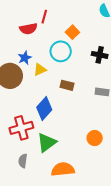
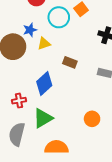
cyan circle: (61, 51) -> (59, 17), moved
red cross: (21, 128) -> (19, 101), size x0.6
gray semicircle: (23, 161) -> (17, 134), size x1.6

